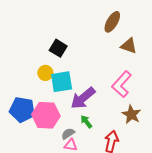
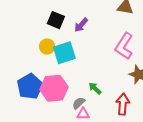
purple arrow: (83, 98) -> (81, 25), moved, size x0.6
blue pentagon: (22, 110) -> (30, 86), turned -30

